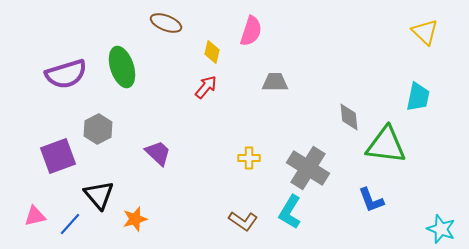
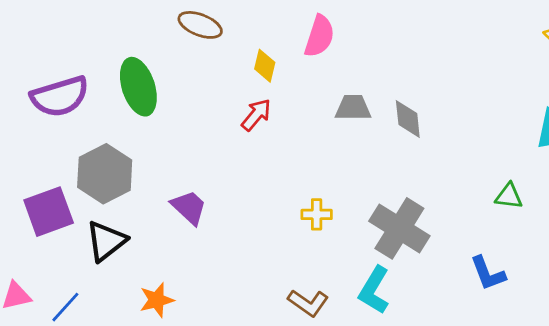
gray diamond: (349, 117) -> (408, 119), moved
gray hexagon: (98, 129) -> (105, 174), size x1.4
green triangle: (386, 145) -> (509, 196), size x0.5
black triangle: (99, 195) -> (106, 241), moved, turned 32

